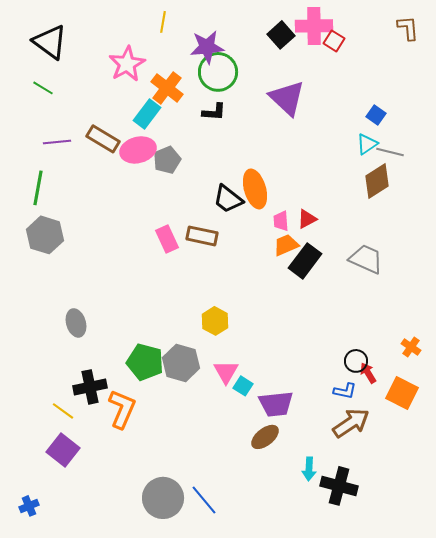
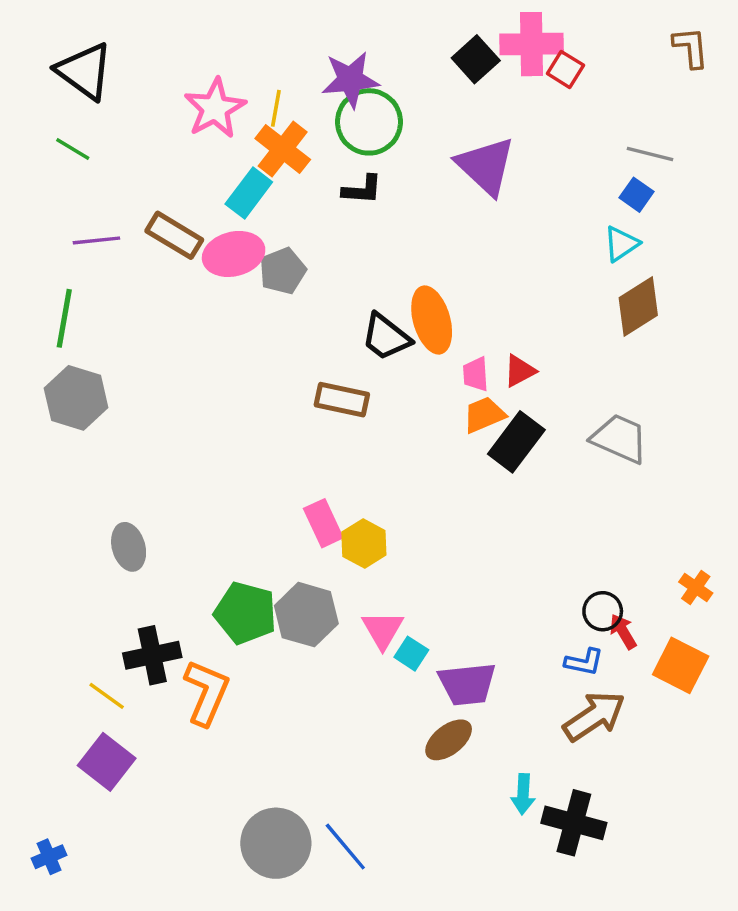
yellow line: (163, 22) -> (276, 108), moved
gray line: (390, 152) -> (650, 154), moved
pink rectangle: (167, 239) -> (323, 523), moved

